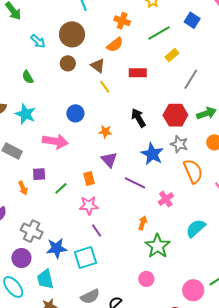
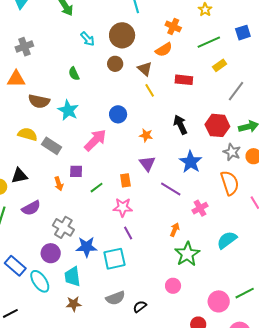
blue square: (192, 20) -> (243, 33), turned 35
pink arrow: (55, 141) -> (95, 140), turned -60
gray star: (179, 144) -> (232, 152), moved

